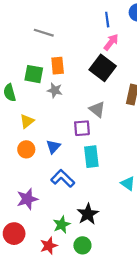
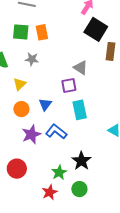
black square: (103, 68) -> (96, 29), moved
green square: (34, 74) -> (21, 32), moved
gray star: (55, 90) -> (32, 59), moved
purple star: (27, 199) -> (31, 134), moved
red circle: (14, 234) -> (17, 169), moved

